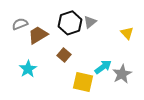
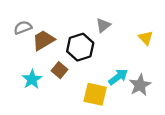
black hexagon: (70, 23) -> (80, 47), moved
brown square: (64, 55) -> (60, 70), moved

